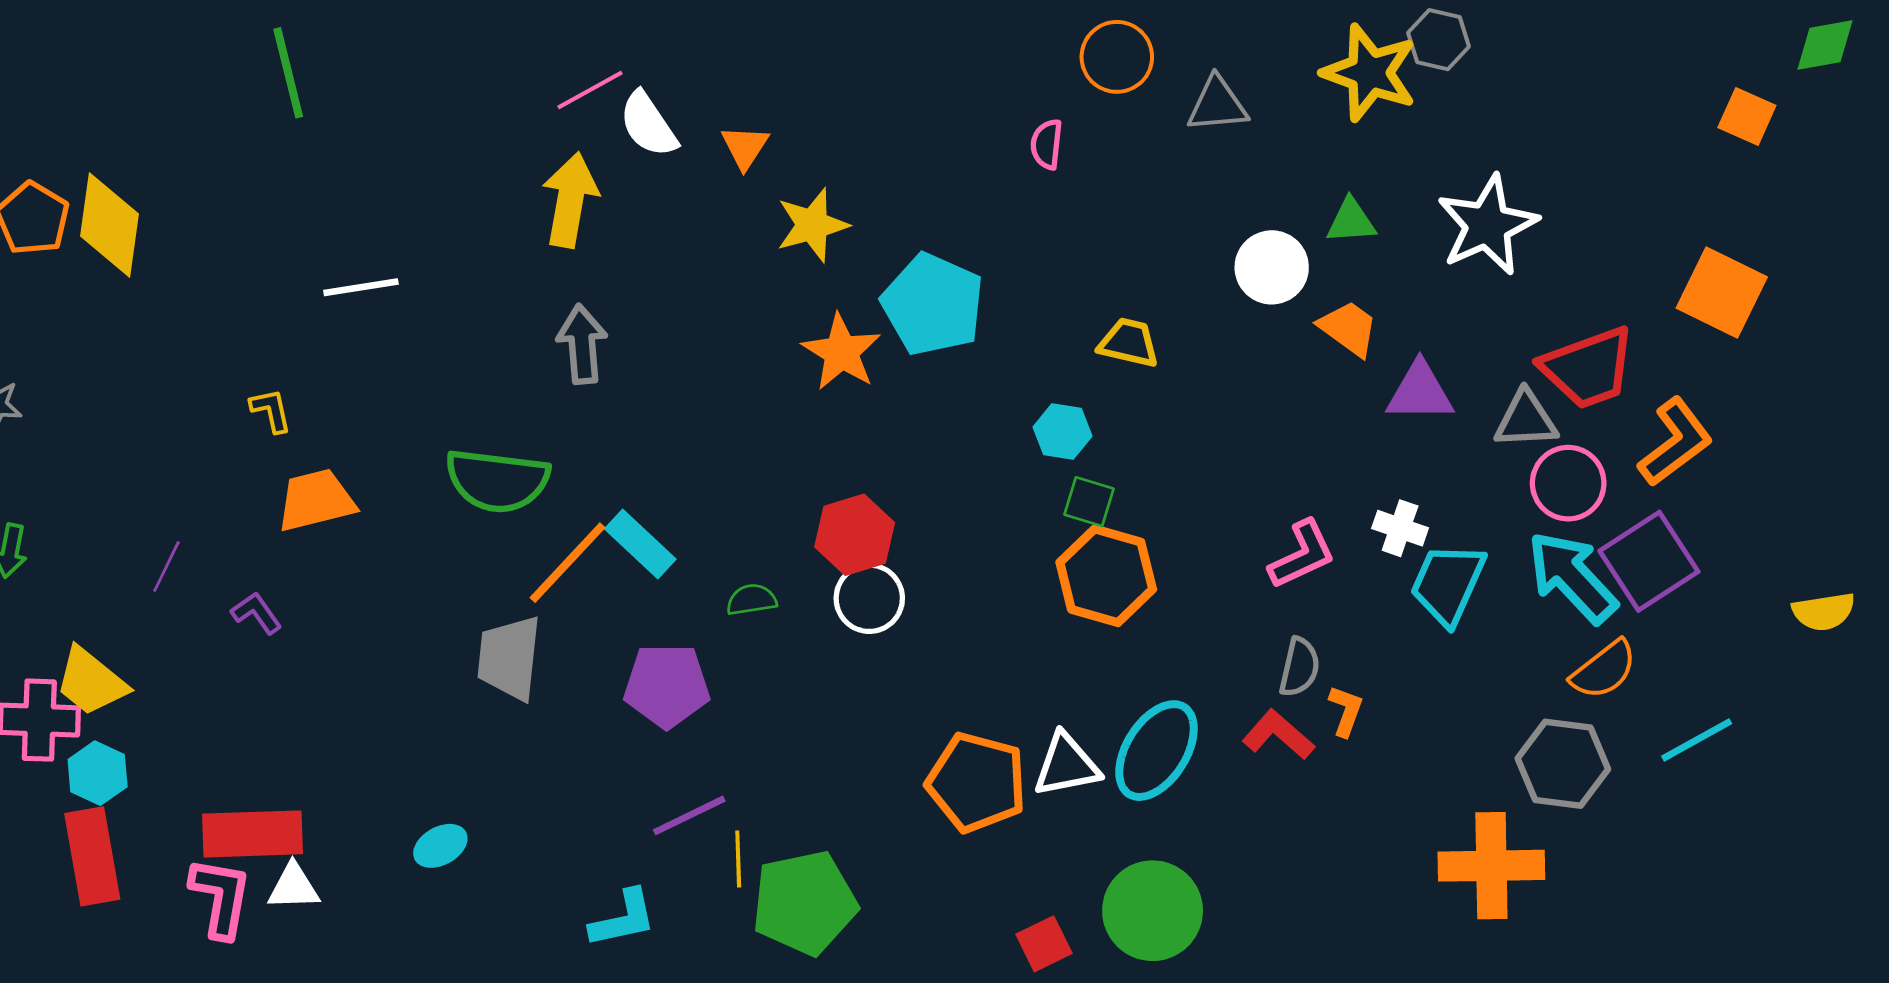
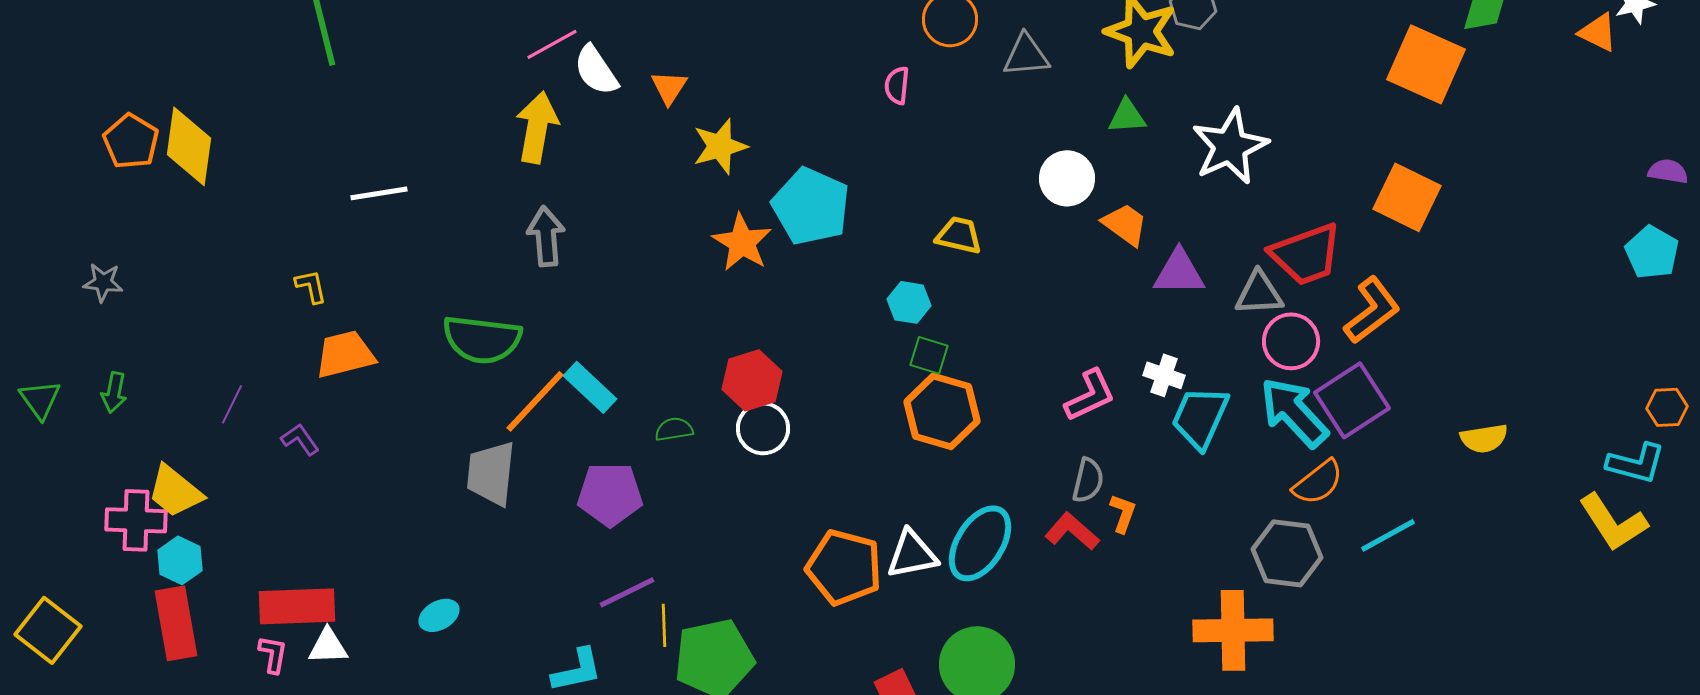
orange square: (1747, 116) -> (1426, 64), size x1.8
green triangle: (1351, 221) -> (1127, 116), moved
pink L-shape: (221, 897) -> (273, 654), size x0.6

